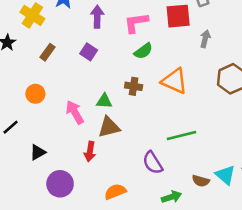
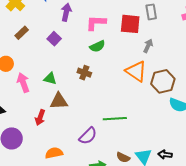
orange triangle: (174, 81) -> (136, 71), moved
green triangle: (104, 101) -> (50, 79), moved
pink arrow: (75, 112) -> (23, 83), moved
purple semicircle: (153, 163) -> (88, 136), turned -114

